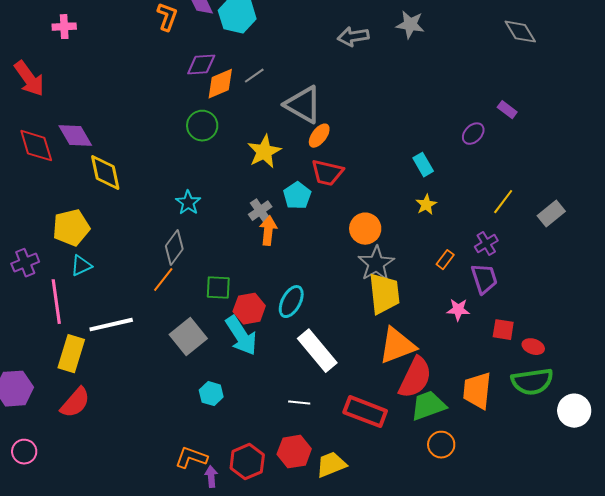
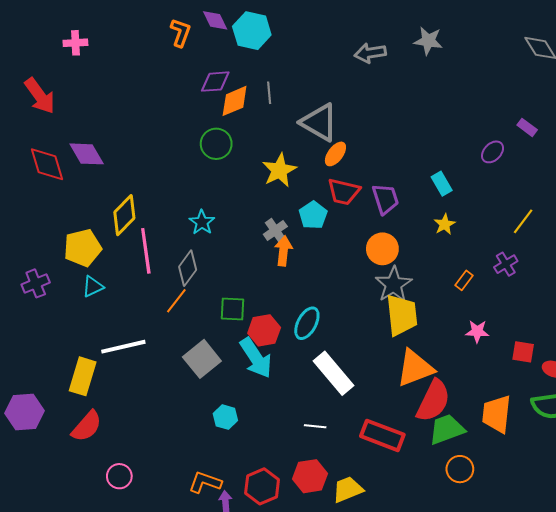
gray line: (254, 76) -> (269, 93), turned -60
yellow diamond: (105, 173) -> (124, 215), moved, turned 57
purple trapezoid: (484, 279) -> (385, 199), moved
pink line: (56, 302) -> (146, 251), moved
pink circle: (24, 452) -> (119, 476), moved

